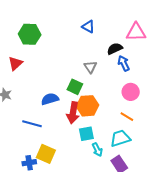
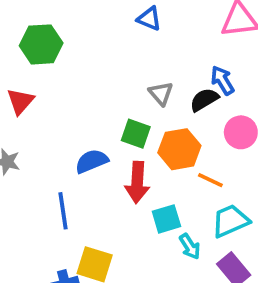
black semicircle: (115, 49) -> (204, 100), moved
orange hexagon: (87, 106) -> (179, 149), moved
orange line: (127, 117) -> (210, 180), moved
blue line: (32, 124) -> (63, 211), turned 72

